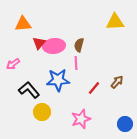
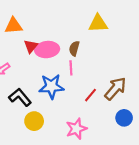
yellow triangle: (115, 22) -> (98, 24), moved
brown arrow: (117, 82) -> (115, 89), size x1.6
blue circle: (125, 124) -> (124, 118), moved

